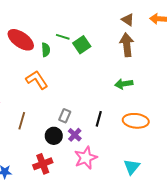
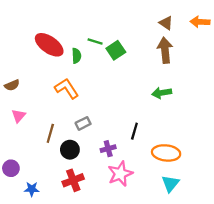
gray rectangle: (65, 116) -> (83, 123), moved, turned 40
orange ellipse: (136, 121) -> (166, 153), moved
purple cross: (75, 135) -> (108, 149), turned 32
black circle: (54, 136) -> (70, 150), moved

